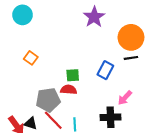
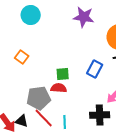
cyan circle: (23, 15) -> (31, 15), moved
purple star: (94, 17) -> (84, 17), turned -30

